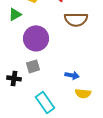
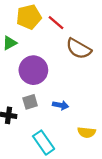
brown semicircle: (76, 19) -> (79, 49), turned 30
blue arrow: (72, 75) -> (61, 105), moved

